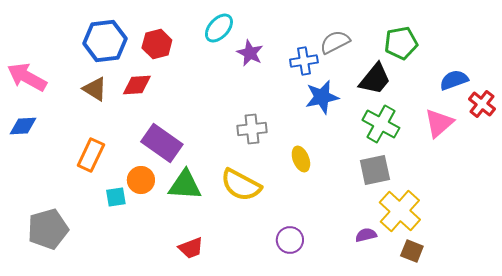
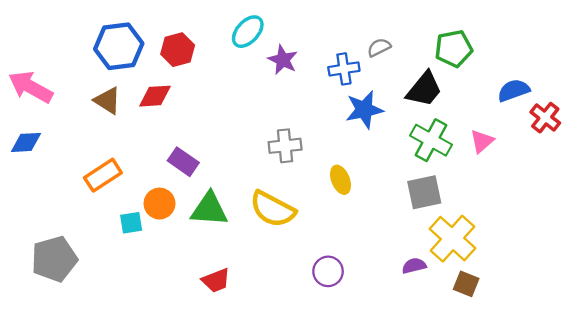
gray semicircle: (335, 42) -> (379, 47), size x0.7
pink triangle: (439, 123) -> (482, 141), moved, size x0.7
purple rectangle: (162, 143) -> (183, 162), size x0.7
orange rectangle: (91, 155) -> (103, 175), turned 32

